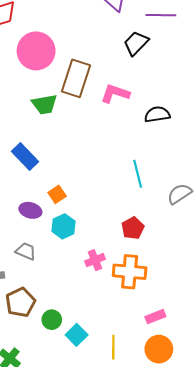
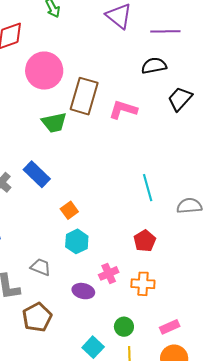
black trapezoid: (136, 43) -> (180, 99), moved
black semicircle: (157, 114) -> (154, 66), moved
gray semicircle: (180, 194) -> (189, 206), turned 30
purple ellipse: (30, 210) -> (83, 291), moved
orange cross: (130, 272) -> (143, 284), size x0.7
green circle: (52, 320) -> (124, 327), moved

